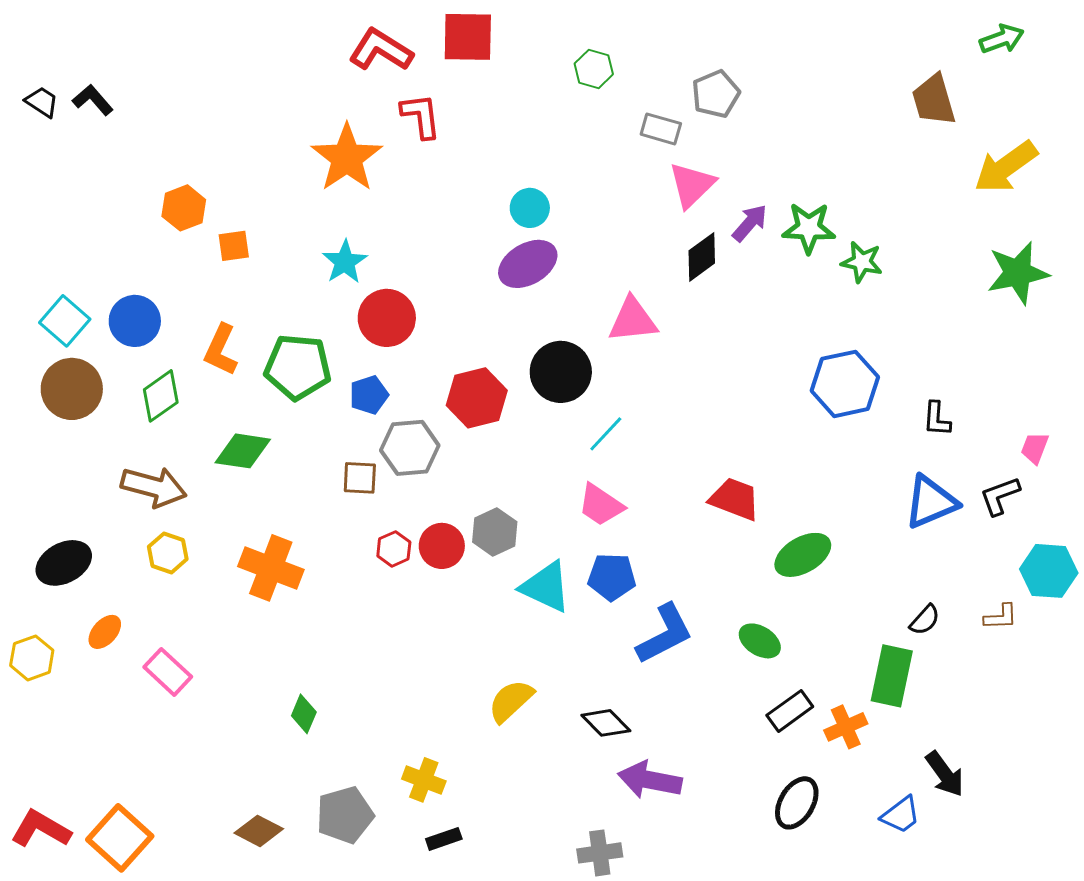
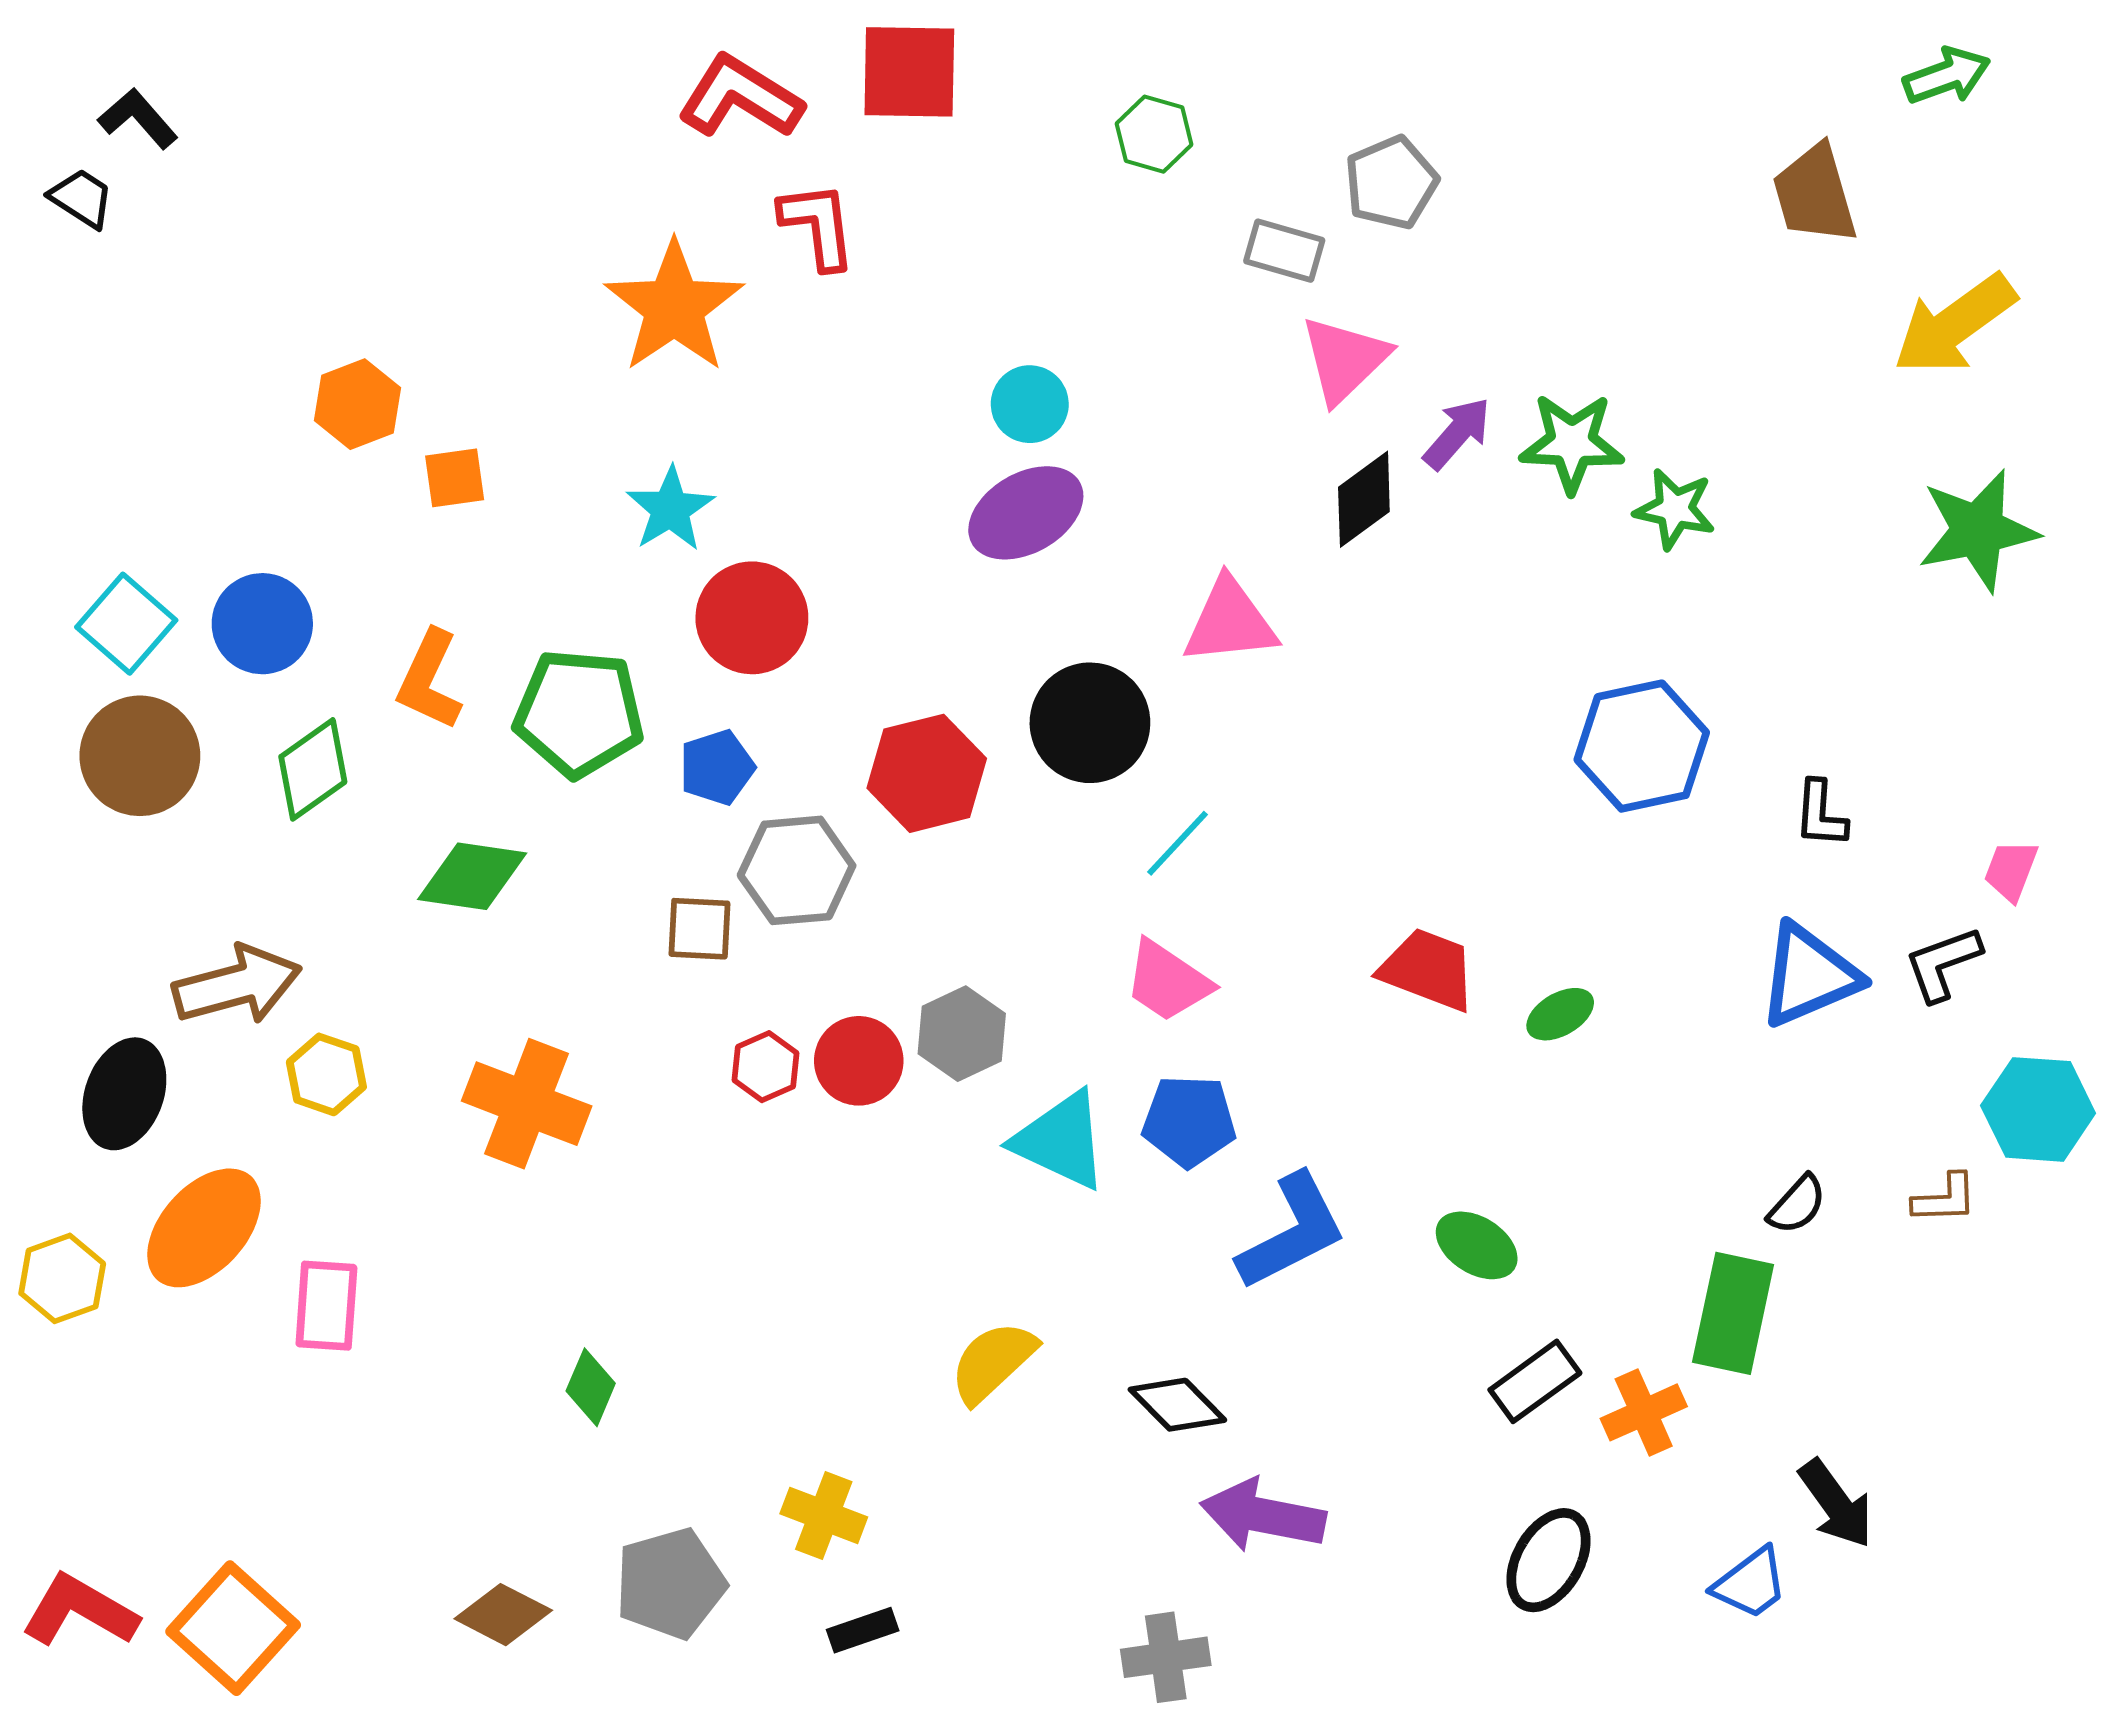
black L-shape: (93, 100) -> (138, 119), moved
brown arrow: (154, 487) -> (237, 985), moved, turned -30
green ellipse: (803, 555) -> (1560, 1014), moved, size x0.6
black ellipse: (64, 563) -> (124, 1094), turned -42
orange ellipse: (105, 632) -> (204, 1228), size x1.8
pink rectangle: (168, 672) -> (326, 1306), turned 51

